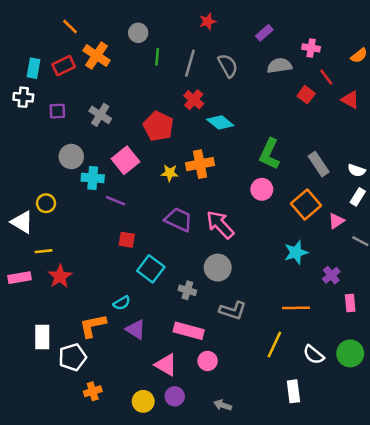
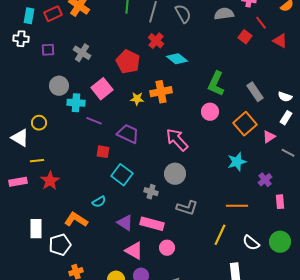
purple trapezoid: (179, 220) -> (128, 134), moved
orange L-shape: (93, 326) -> (76, 220), turned 45
purple triangle: (136, 329) -> (125, 223), moved

